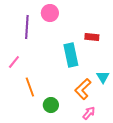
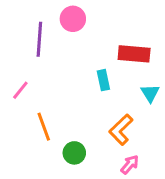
red rectangle: (92, 37) -> (134, 54), size x1.5
cyan rectangle: (71, 55) -> (103, 80), size x0.6
cyan triangle: (103, 77) -> (150, 93), moved

